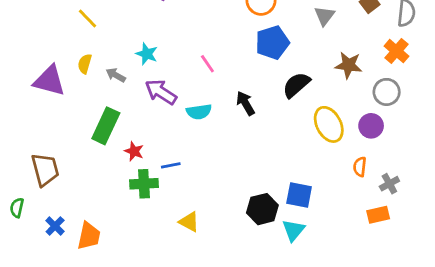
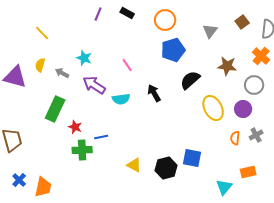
gray cross: (389, 184) -> (256, 135), moved
yellow triangle: (189, 222) -> (134, 165), moved
cyan triangle: (293, 230) -> (224, 187), moved

